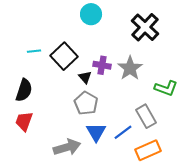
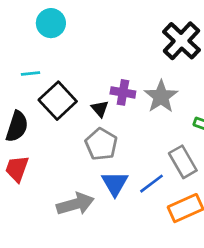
cyan circle: (91, 14) -> (51, 23), moved
black square: (64, 56) -> (58, 101), moved

